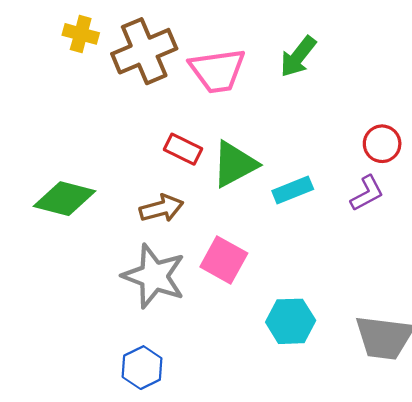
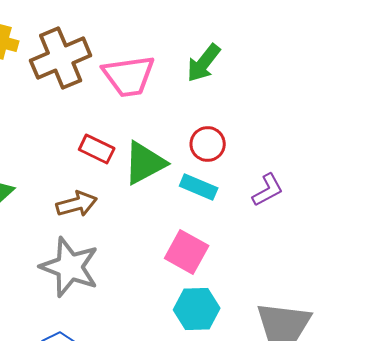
red circle: (382, 144) -> (208, 144), moved
cyan rectangle: (293, 190) -> (199, 187), turned 45
pink square: (224, 260) -> (187, 252), moved

